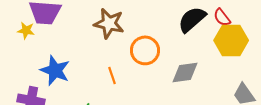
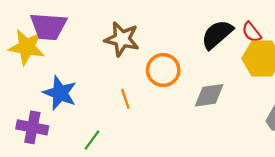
yellow star: (26, 30) -> (27, 47), size x1.8

